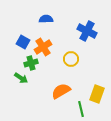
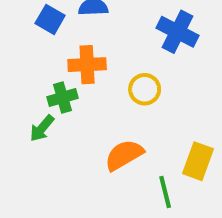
blue square: (23, 42) -> (50, 19), moved
orange cross: (43, 47) -> (87, 65), turned 30
green arrow: (21, 78) -> (42, 128), turned 96

